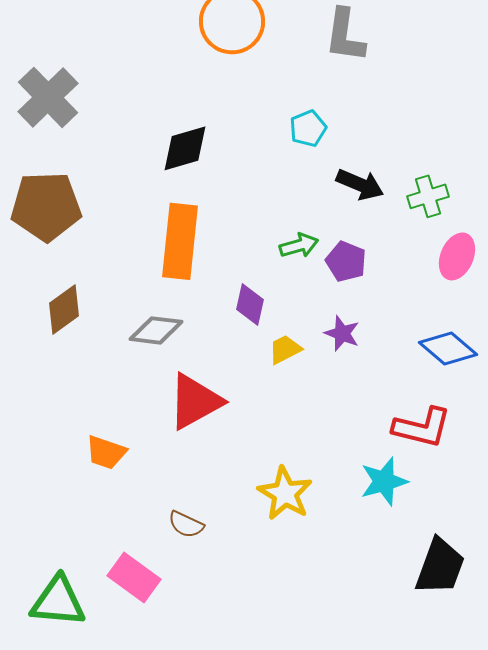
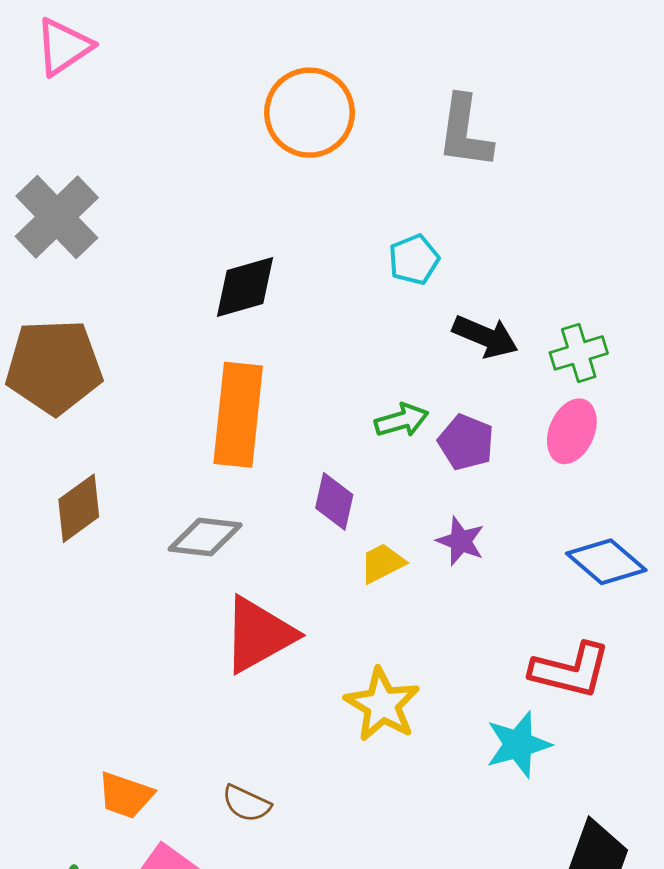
pink ellipse: (457, 256) -> (572, 431), moved
orange trapezoid: (106, 452) -> (125, 795), moved
yellow star: (285, 493) -> (382, 705), moved

